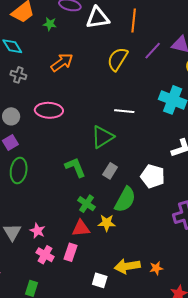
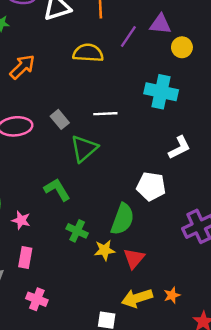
yellow semicircle: (118, 59) -> (88, 53), turned 70
gray rectangle: (110, 171) -> (60, 119), moved, turned -63
red triangle: (81, 228) -> (134, 258), moved, turned -36
pink star: (37, 231) -> (21, 220), moved
pink rectangle: (70, 252) -> (25, 258), moved

